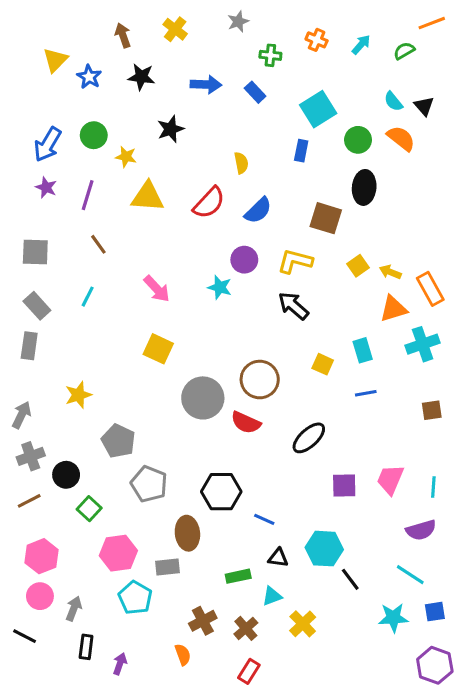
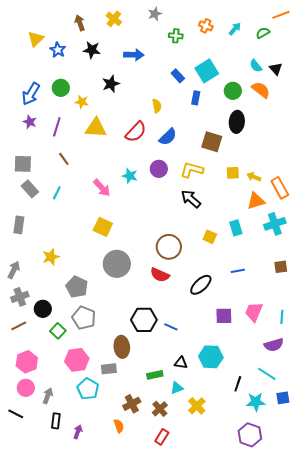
blue rectangle: (255, 92) -> (178, 76), moved
yellow square: (358, 266) -> (233, 173), turned 32
cyan star: (220, 287) -> (130, 176), moved
gray rectangle: (37, 306) -> (30, 189), moved
blue line: (366, 393) -> (238, 271), moved
gray circle: (203, 398) -> (117, 264), moved
gray pentagon: (149, 484) -> (84, 318), moved
blue line: (264, 519) -> (171, 327), moved
black line: (350, 579) -> (238, 384), moved, turned 56
purple hexagon: (435, 665) -> (250, 435), moved

